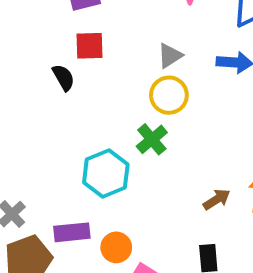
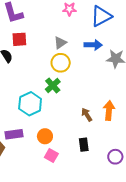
brown arrow: (217, 199) -> (87, 115), turned -88
orange circle: (116, 247) -> (45, 136), moved

